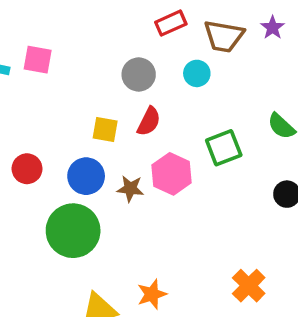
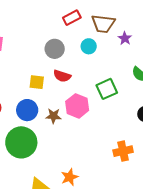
purple star: (273, 28) -> (125, 38), moved
red semicircle: (149, 121) -> (62, 76), turned 84
orange cross: (249, 286) -> (123, 151), moved, turned 36

